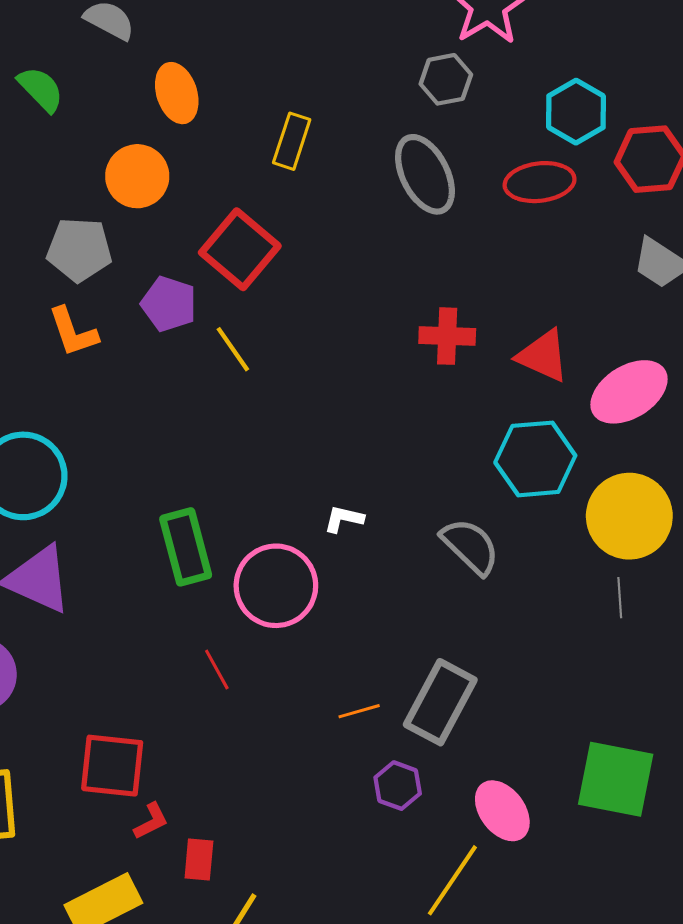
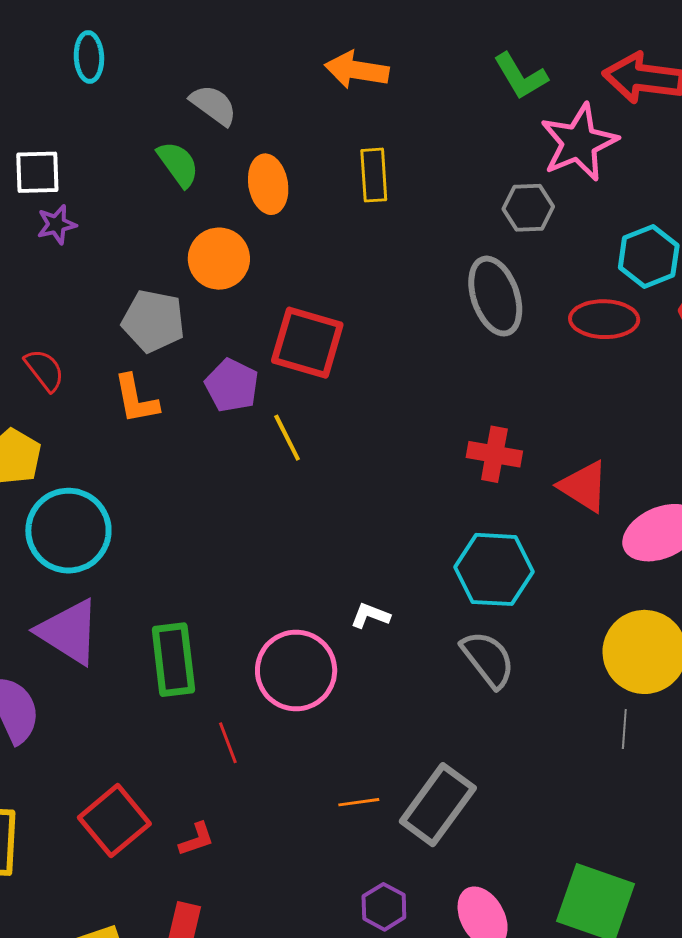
green semicircle: (41, 89) -> (178, 164), moved
yellow rectangle: (292, 141) -> (374, 175), moved, turned -30
red square: (240, 249) -> (307, 343), turned -32
cyan hexagon: (535, 459) -> (494, 569), moved
green rectangle: (186, 547) -> (173, 660), moved
red square: (112, 766) -> (114, 821), turned 36
purple hexagon: (398, 786) -> (384, 907), moved
red L-shape: (151, 821) -> (196, 839), moved

